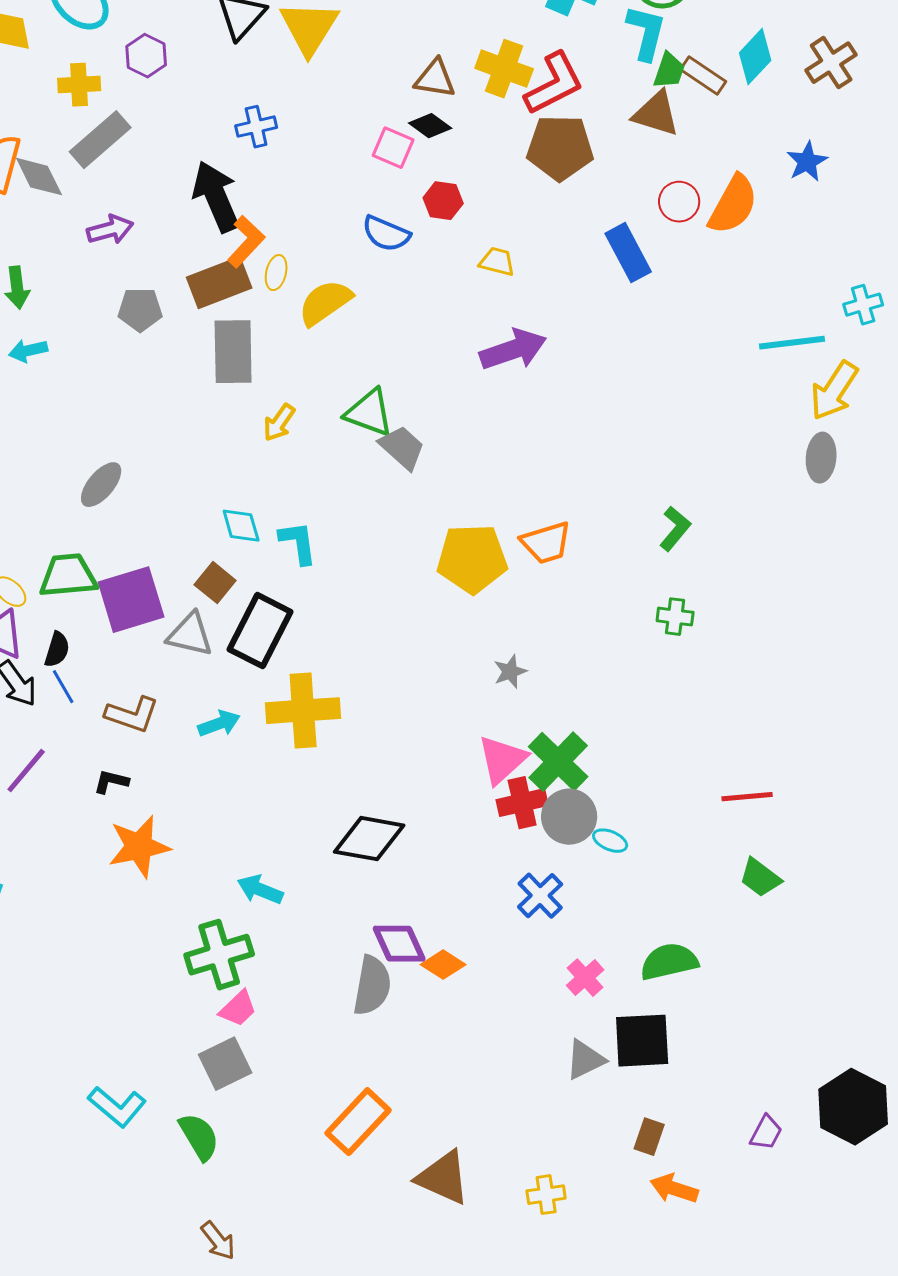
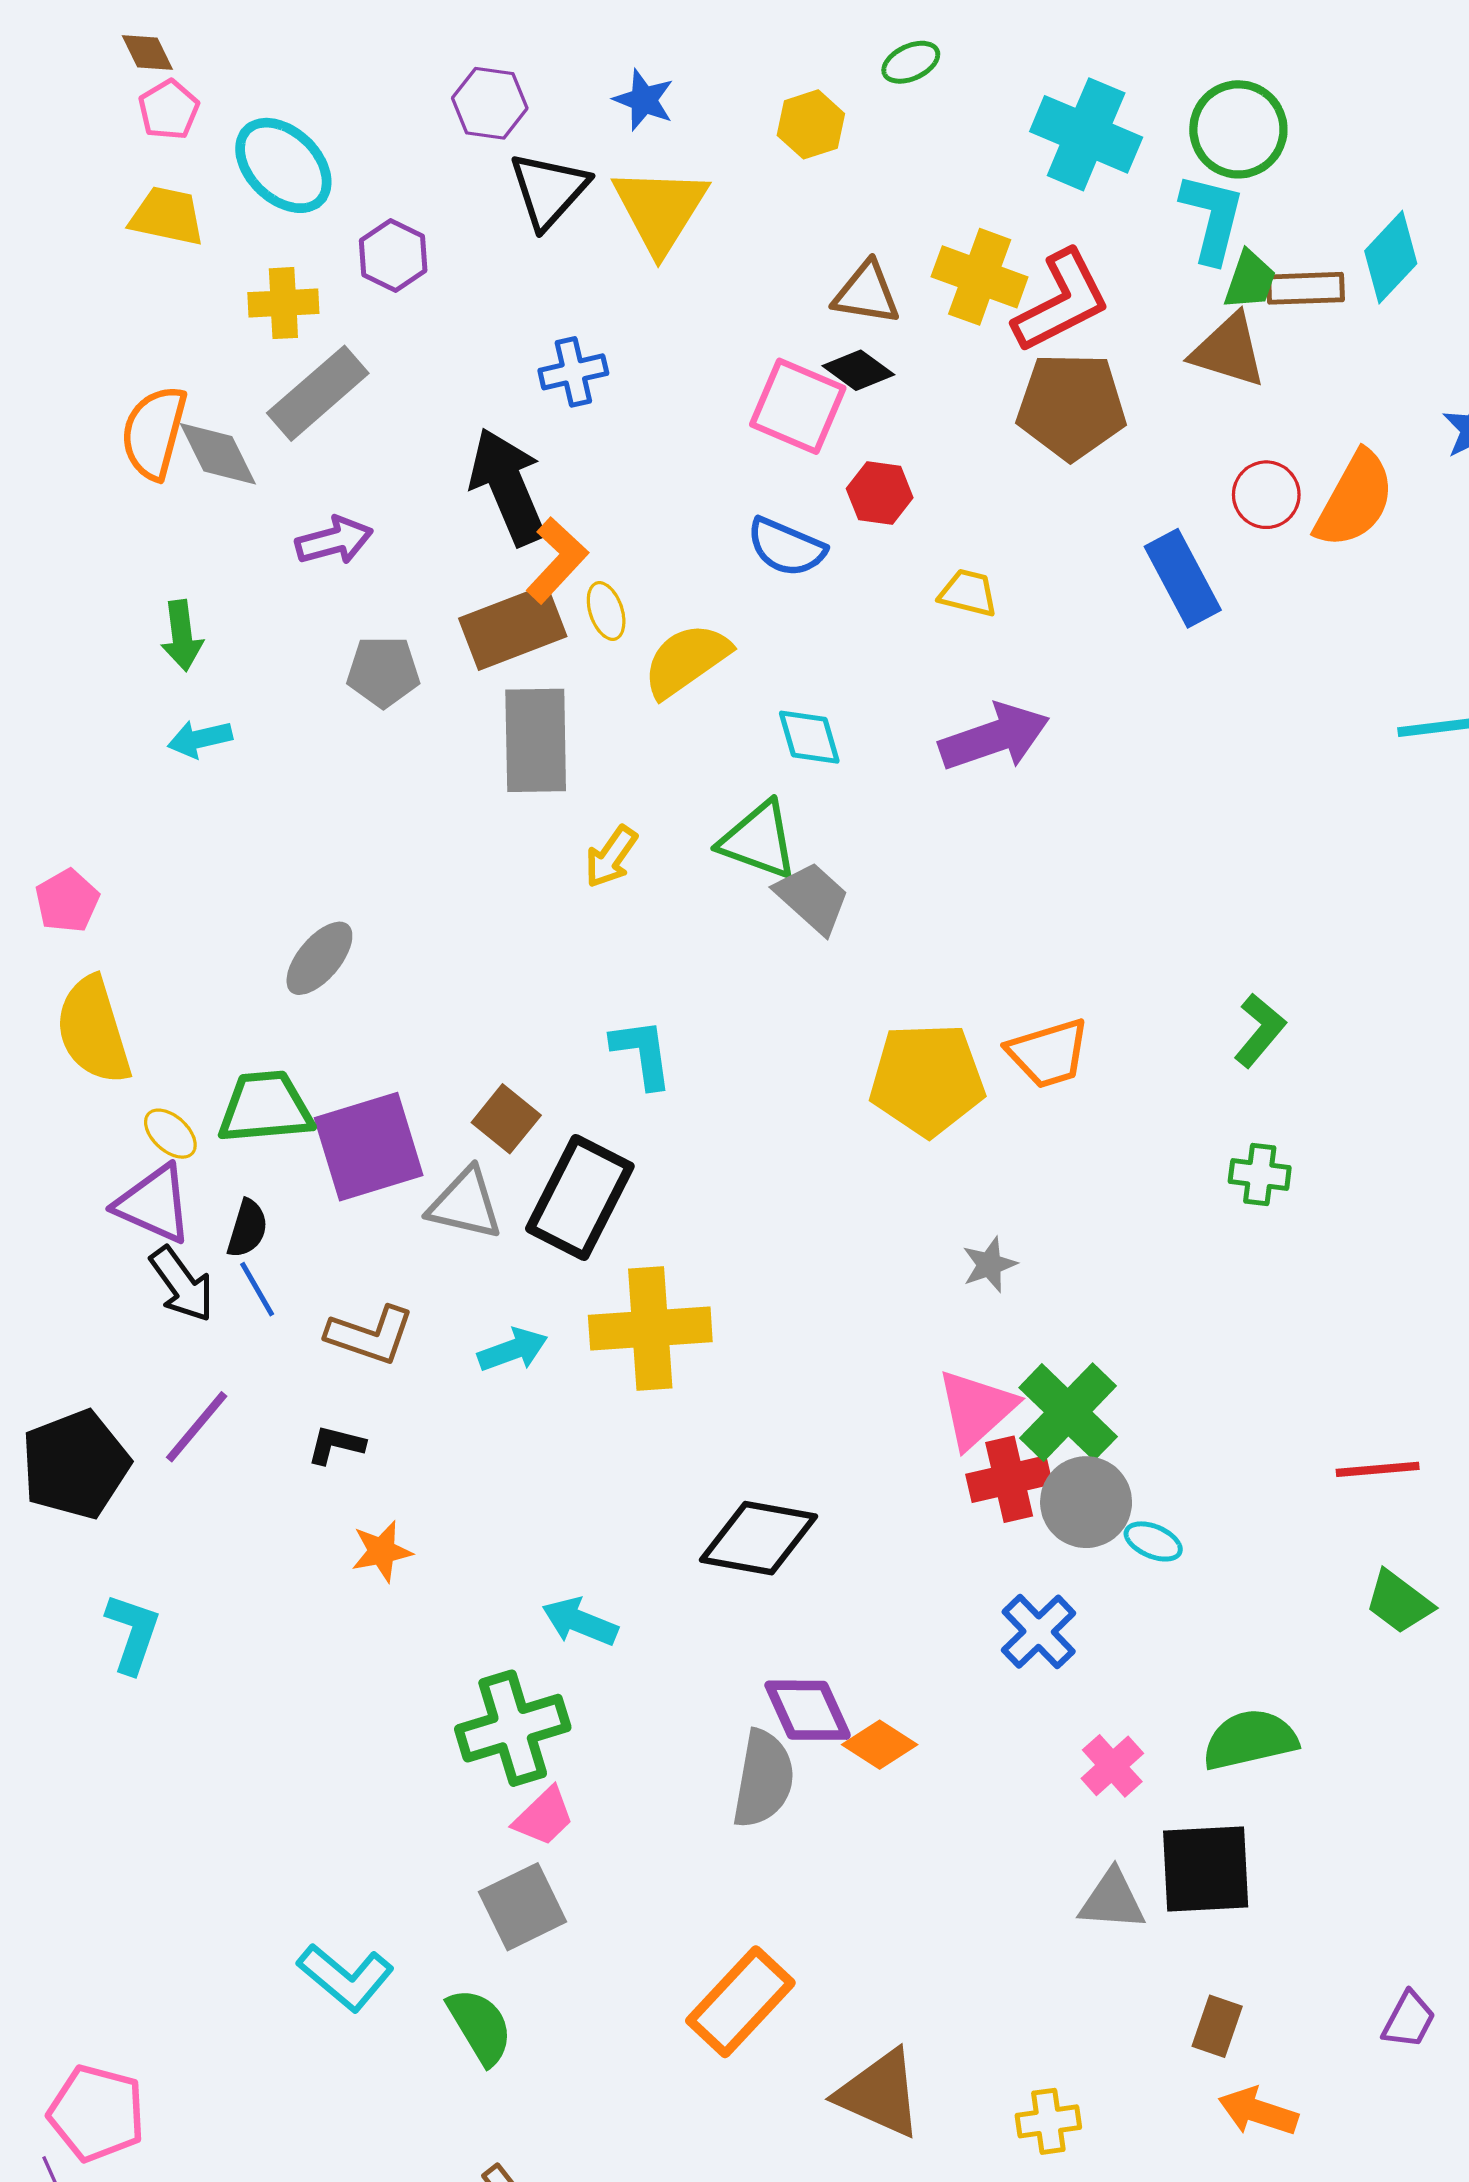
brown rectangle: (703, 76) -> (1306, 288), turned -36
pink square: (393, 148) -> (798, 406), size x1.4
yellow ellipse: (276, 273) -> (606, 611), turned -32
cyan diamond: (241, 526) -> (809, 737), moved
orange star: (139, 847) -> (382, 1551), size x0.6
gray triangle: (585, 1060) -> (1112, 1900), turned 30

